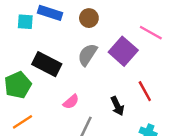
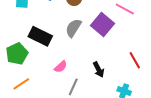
red line: (145, 91) -> (135, 60), moved

